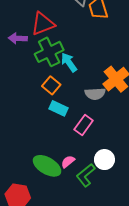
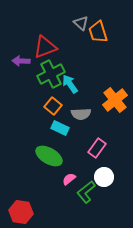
gray semicircle: (95, 94) -> (81, 114), moved
pink rectangle: (84, 125) -> (97, 148), moved
green ellipse: (47, 166) -> (49, 156), moved

